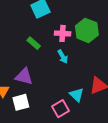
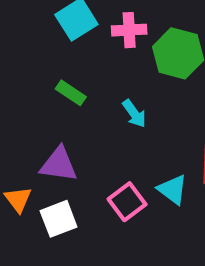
pink cross: (63, 33) -> (129, 30), moved
pink square: (60, 109) -> (127, 202), moved

